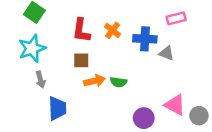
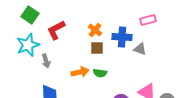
red L-shape: (81, 30) -> (56, 30), moved, turned 55
brown square: (81, 60) -> (97, 48), moved
gray arrow: (40, 80) -> (46, 61), moved

